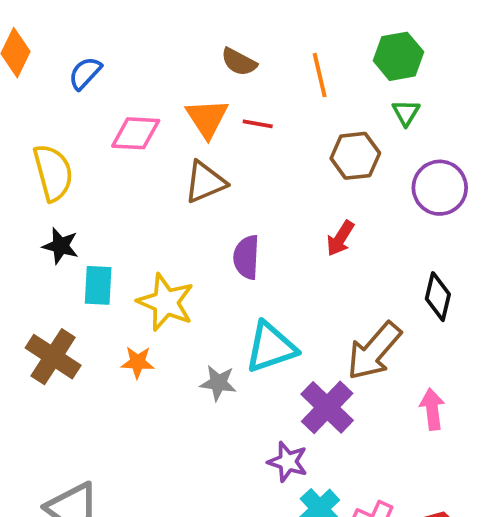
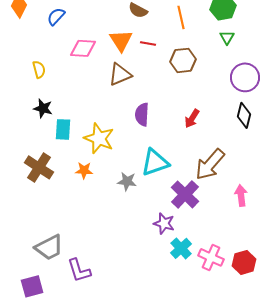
brown hexagon: (355, 156) -> (183, 60), moved
yellow semicircle: (53, 173) -> (39, 69), size x0.6
red arrow: (340, 238) -> (192, 118), moved
black diamond: (438, 297) -> (244, 115), moved

